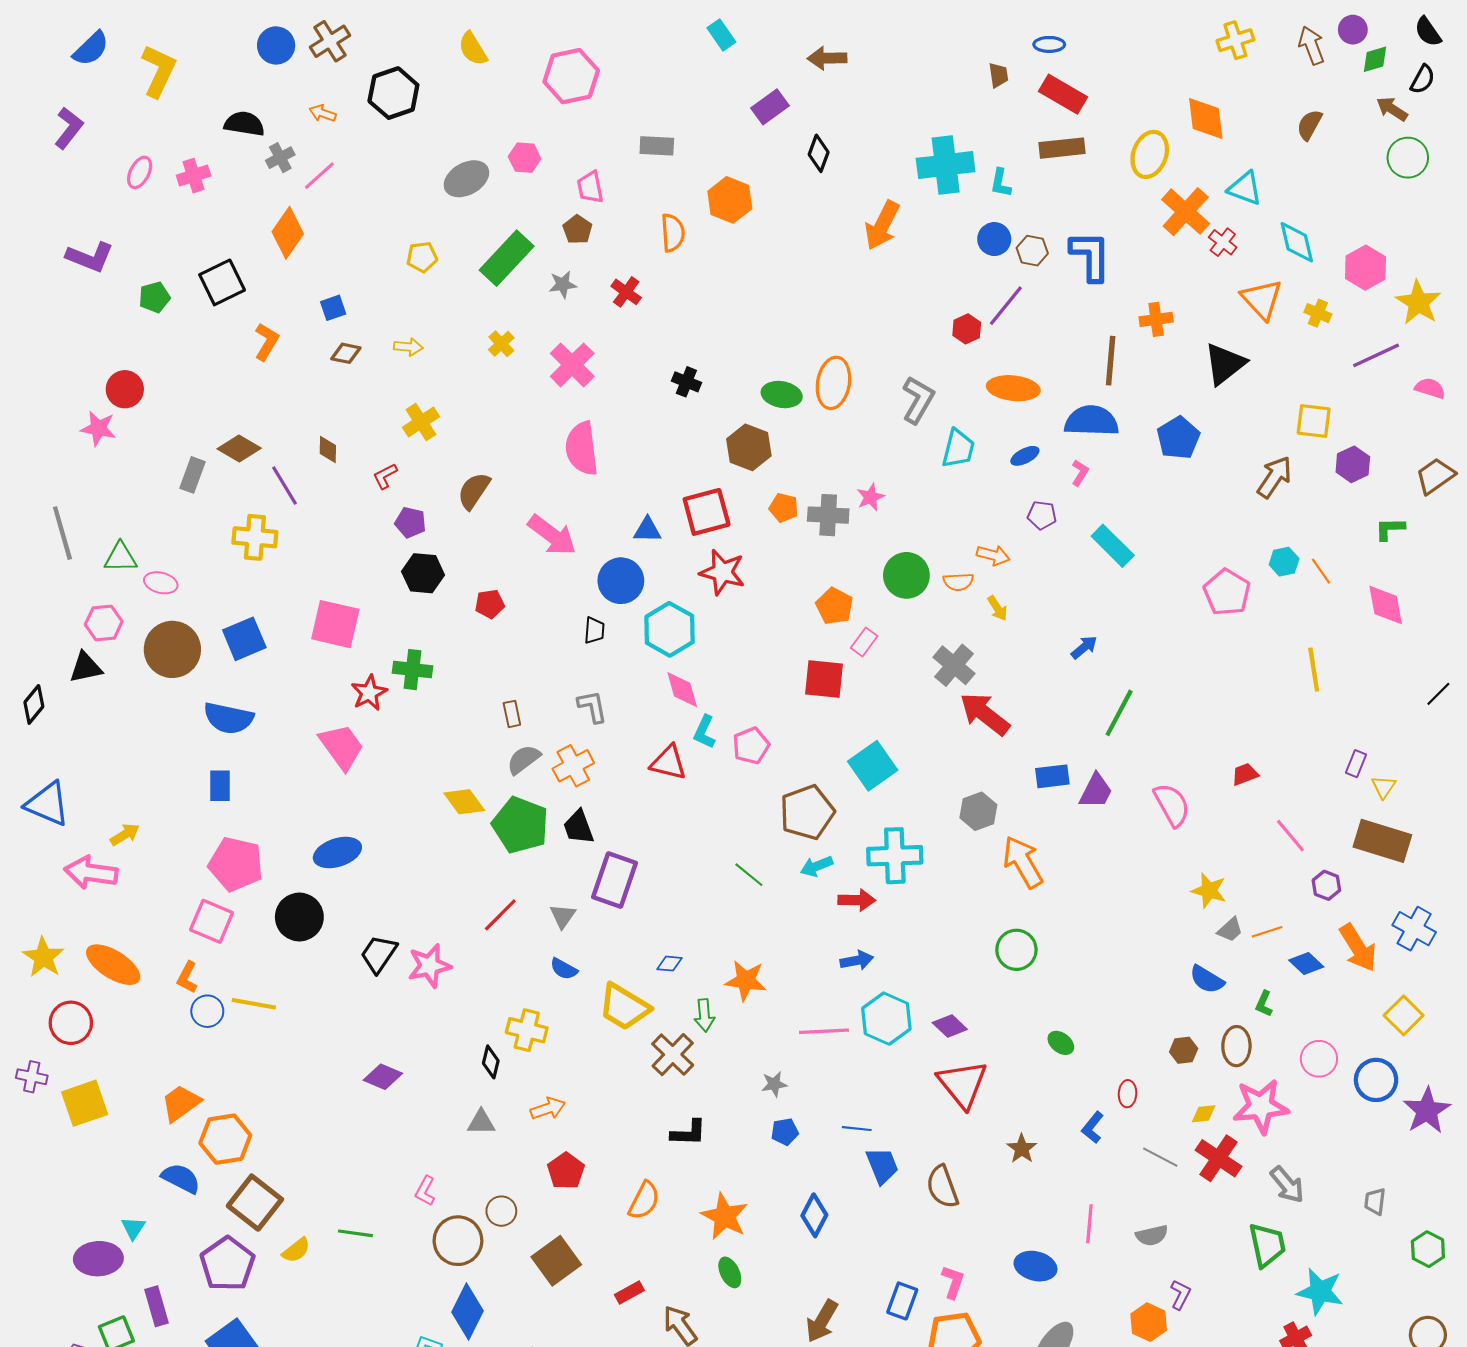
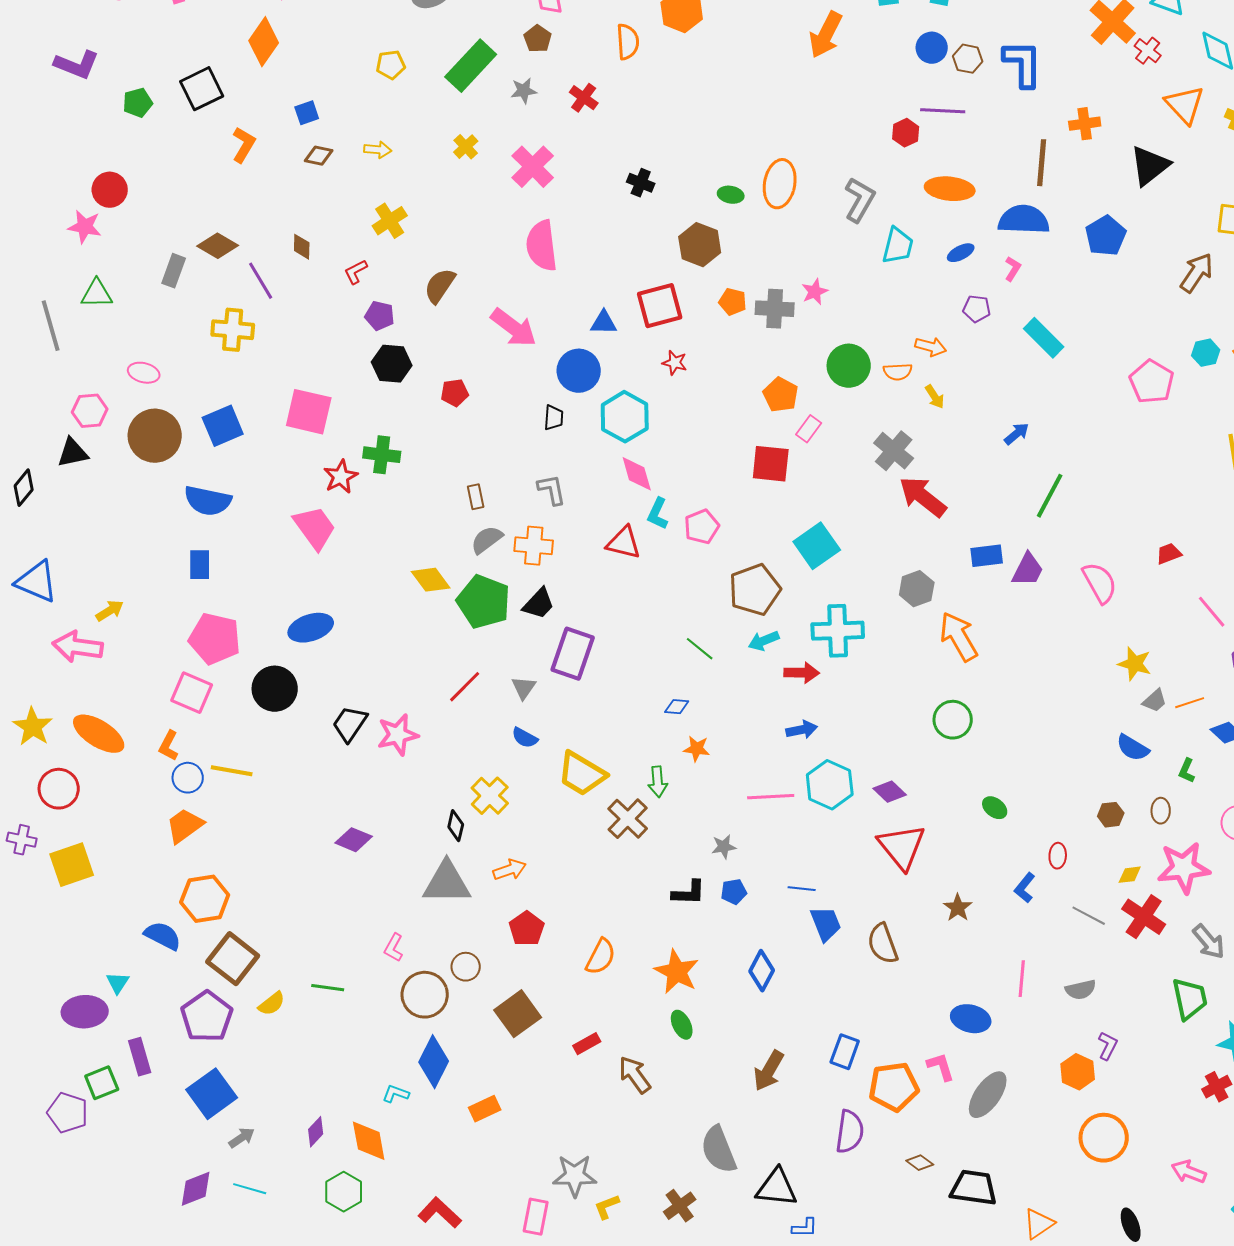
purple line: (1006, 306) -> (943, 111), turned 54
green ellipse: (782, 395) -> (731, 195), size x0.7
green triangle: (121, 557) -> (97, 294), moved
red star: (722, 572) -> (675, 363), size x0.6
orange cross: (573, 766) -> (534, 546), turned 33
black trapezoid: (579, 827) -> (539, 604), turned -117
blue diamond: (670, 964) -> (677, 707), moved
orange star: (746, 980) -> (697, 749), size x0.7
yellow cross: (527, 1030) -> (490, 796), turned 30
brown ellipse: (1236, 1046) -> (1161, 811), size x0.7
orange trapezoid: (181, 1103) -> (185, 826), moved
gray triangle: (481, 1122) -> (447, 883), size x1.8
black L-shape: (689, 1133) -> (689, 893), moved
pink L-shape: (953, 1282) -> (941, 1067), moved, turned -36

